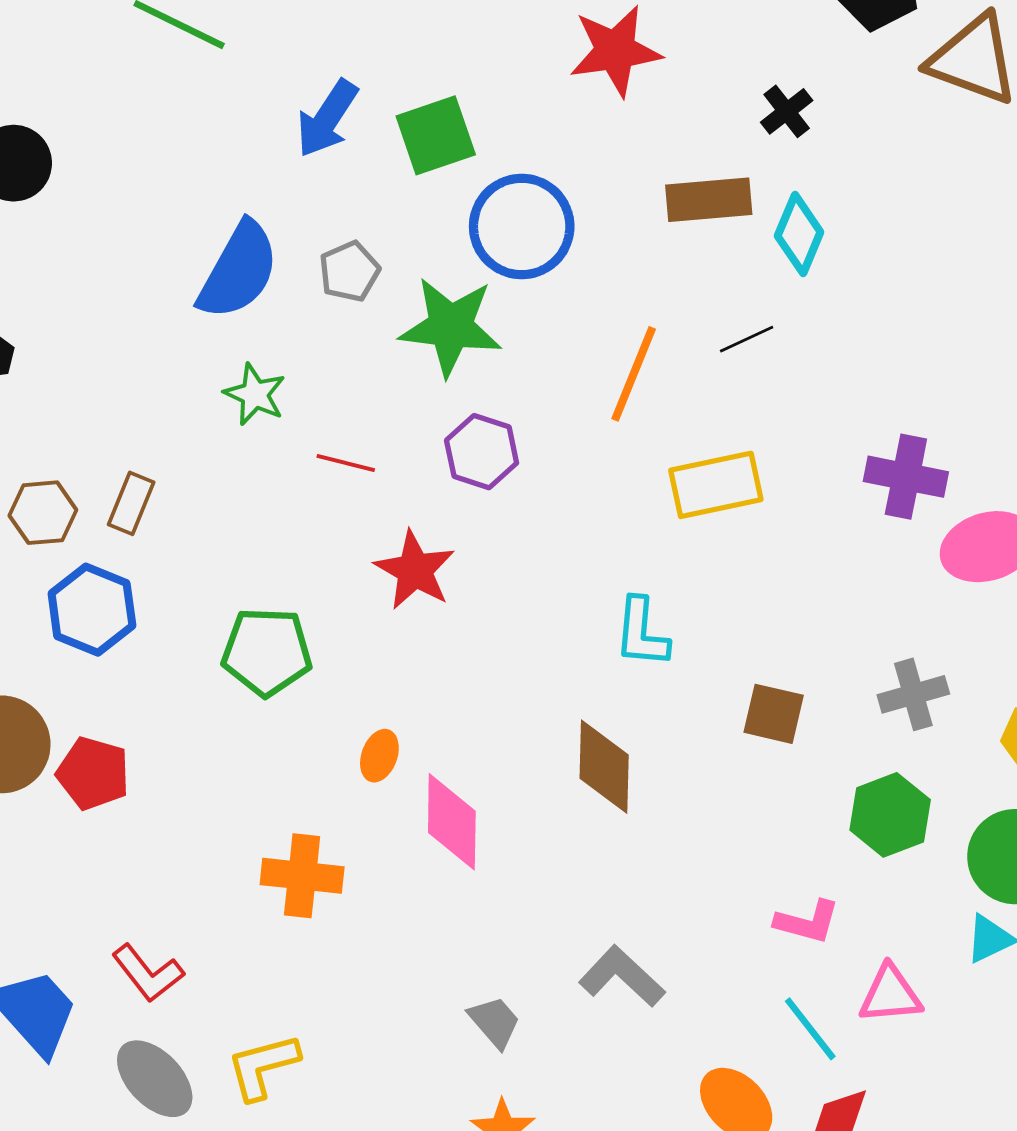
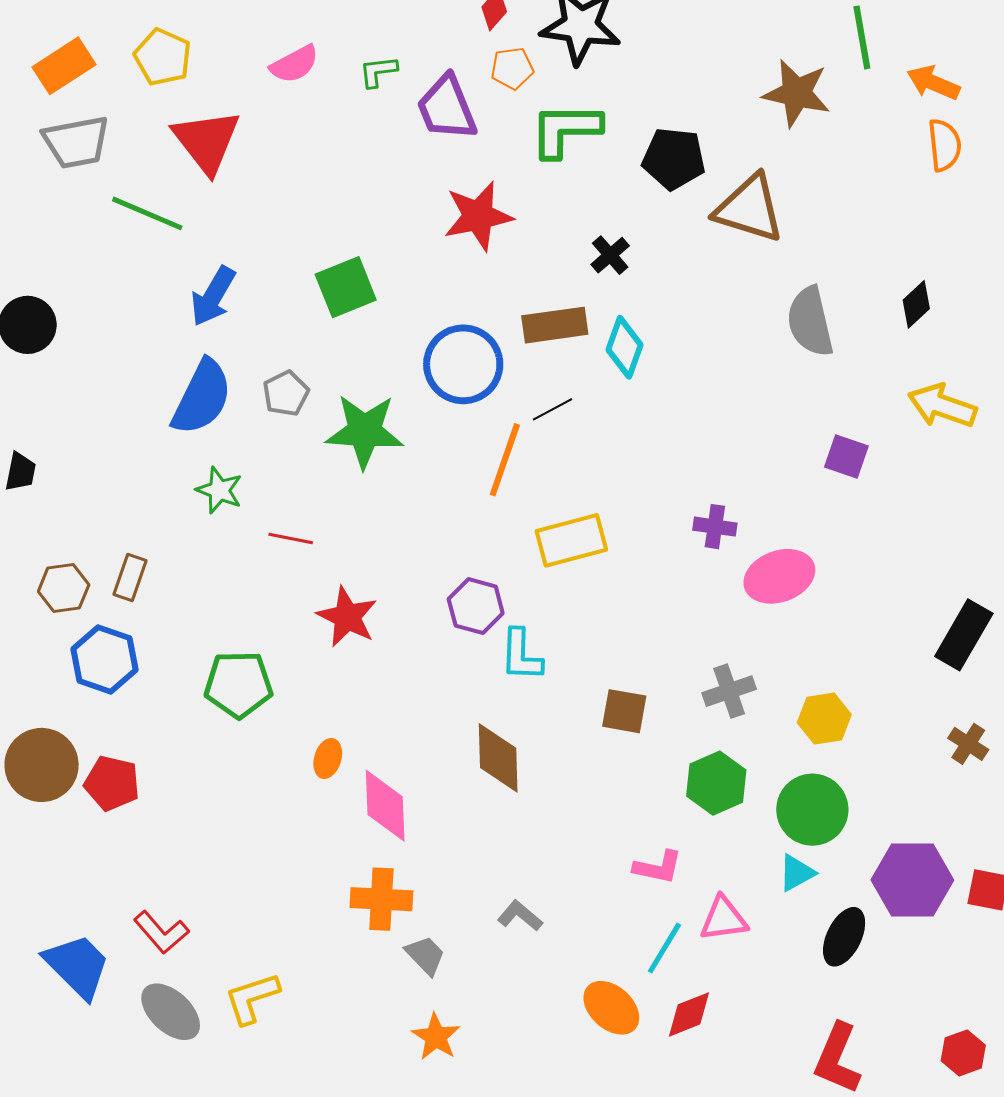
blue arrow: (327, 119) -> (213, 296), moved
blue circle: (522, 226) -> (463, 364), moved
black line: (747, 339) -> (553, 409), moved
purple hexagon: (482, 452) -> (476, 606), moved
purple cross: (906, 477) -> (715, 527), size x0.7
orange cross: (302, 876) -> (381, 899), moved
gray L-shape: (622, 976) -> (520, 916), size x0.7
cyan line: (810, 1029) -> (664, 948), turned 72

